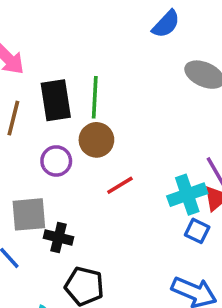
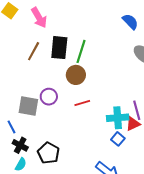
blue semicircle: (166, 24) -> (130, 22), turned -102
purple circle: (56, 161) -> (49, 97), moved
black cross: (59, 238) -> (20, 145), moved

